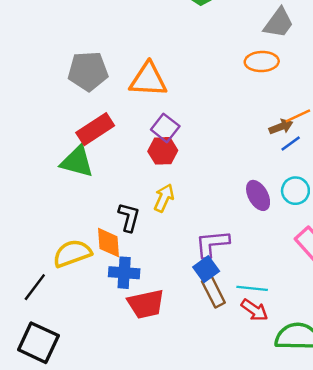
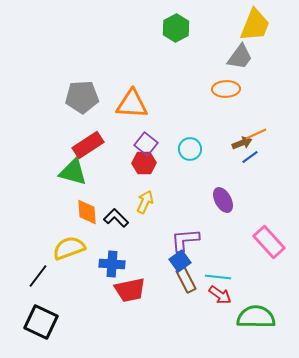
cyan circle: (295, 191) -> (190, 149), moved
black L-shape: (129, 217) -> (116, 218), turned -60
orange diamond: (108, 243) -> (87, 212), moved

